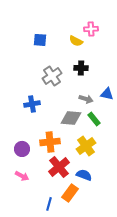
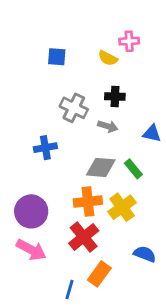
gray cross: (52, 76) -> (74, 108), turned -30
gray arrow: (86, 99) -> (108, 126), moved
orange cross: (50, 142) -> (88, 202), moved
purple circle: (22, 149) -> (31, 211), size x1.5
blue semicircle: (84, 175) -> (145, 254), moved
pink arrow: (22, 176) -> (31, 250), size x1.5

